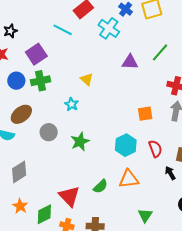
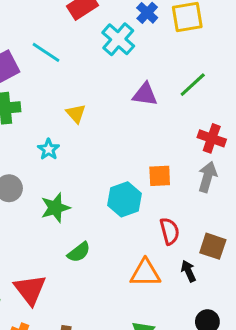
cyan line: (63, 30) -> (46, 52), moved
cyan hexagon: (126, 145) -> (125, 199), moved
orange triangle: (129, 179) -> (145, 273), moved
green semicircle: (100, 186) -> (79, 252), moved

